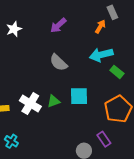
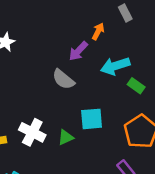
purple arrow: (58, 25) -> (78, 51), moved
orange arrow: (100, 27) -> (98, 31), moved
green triangle: (54, 101) -> (66, 137), moved

